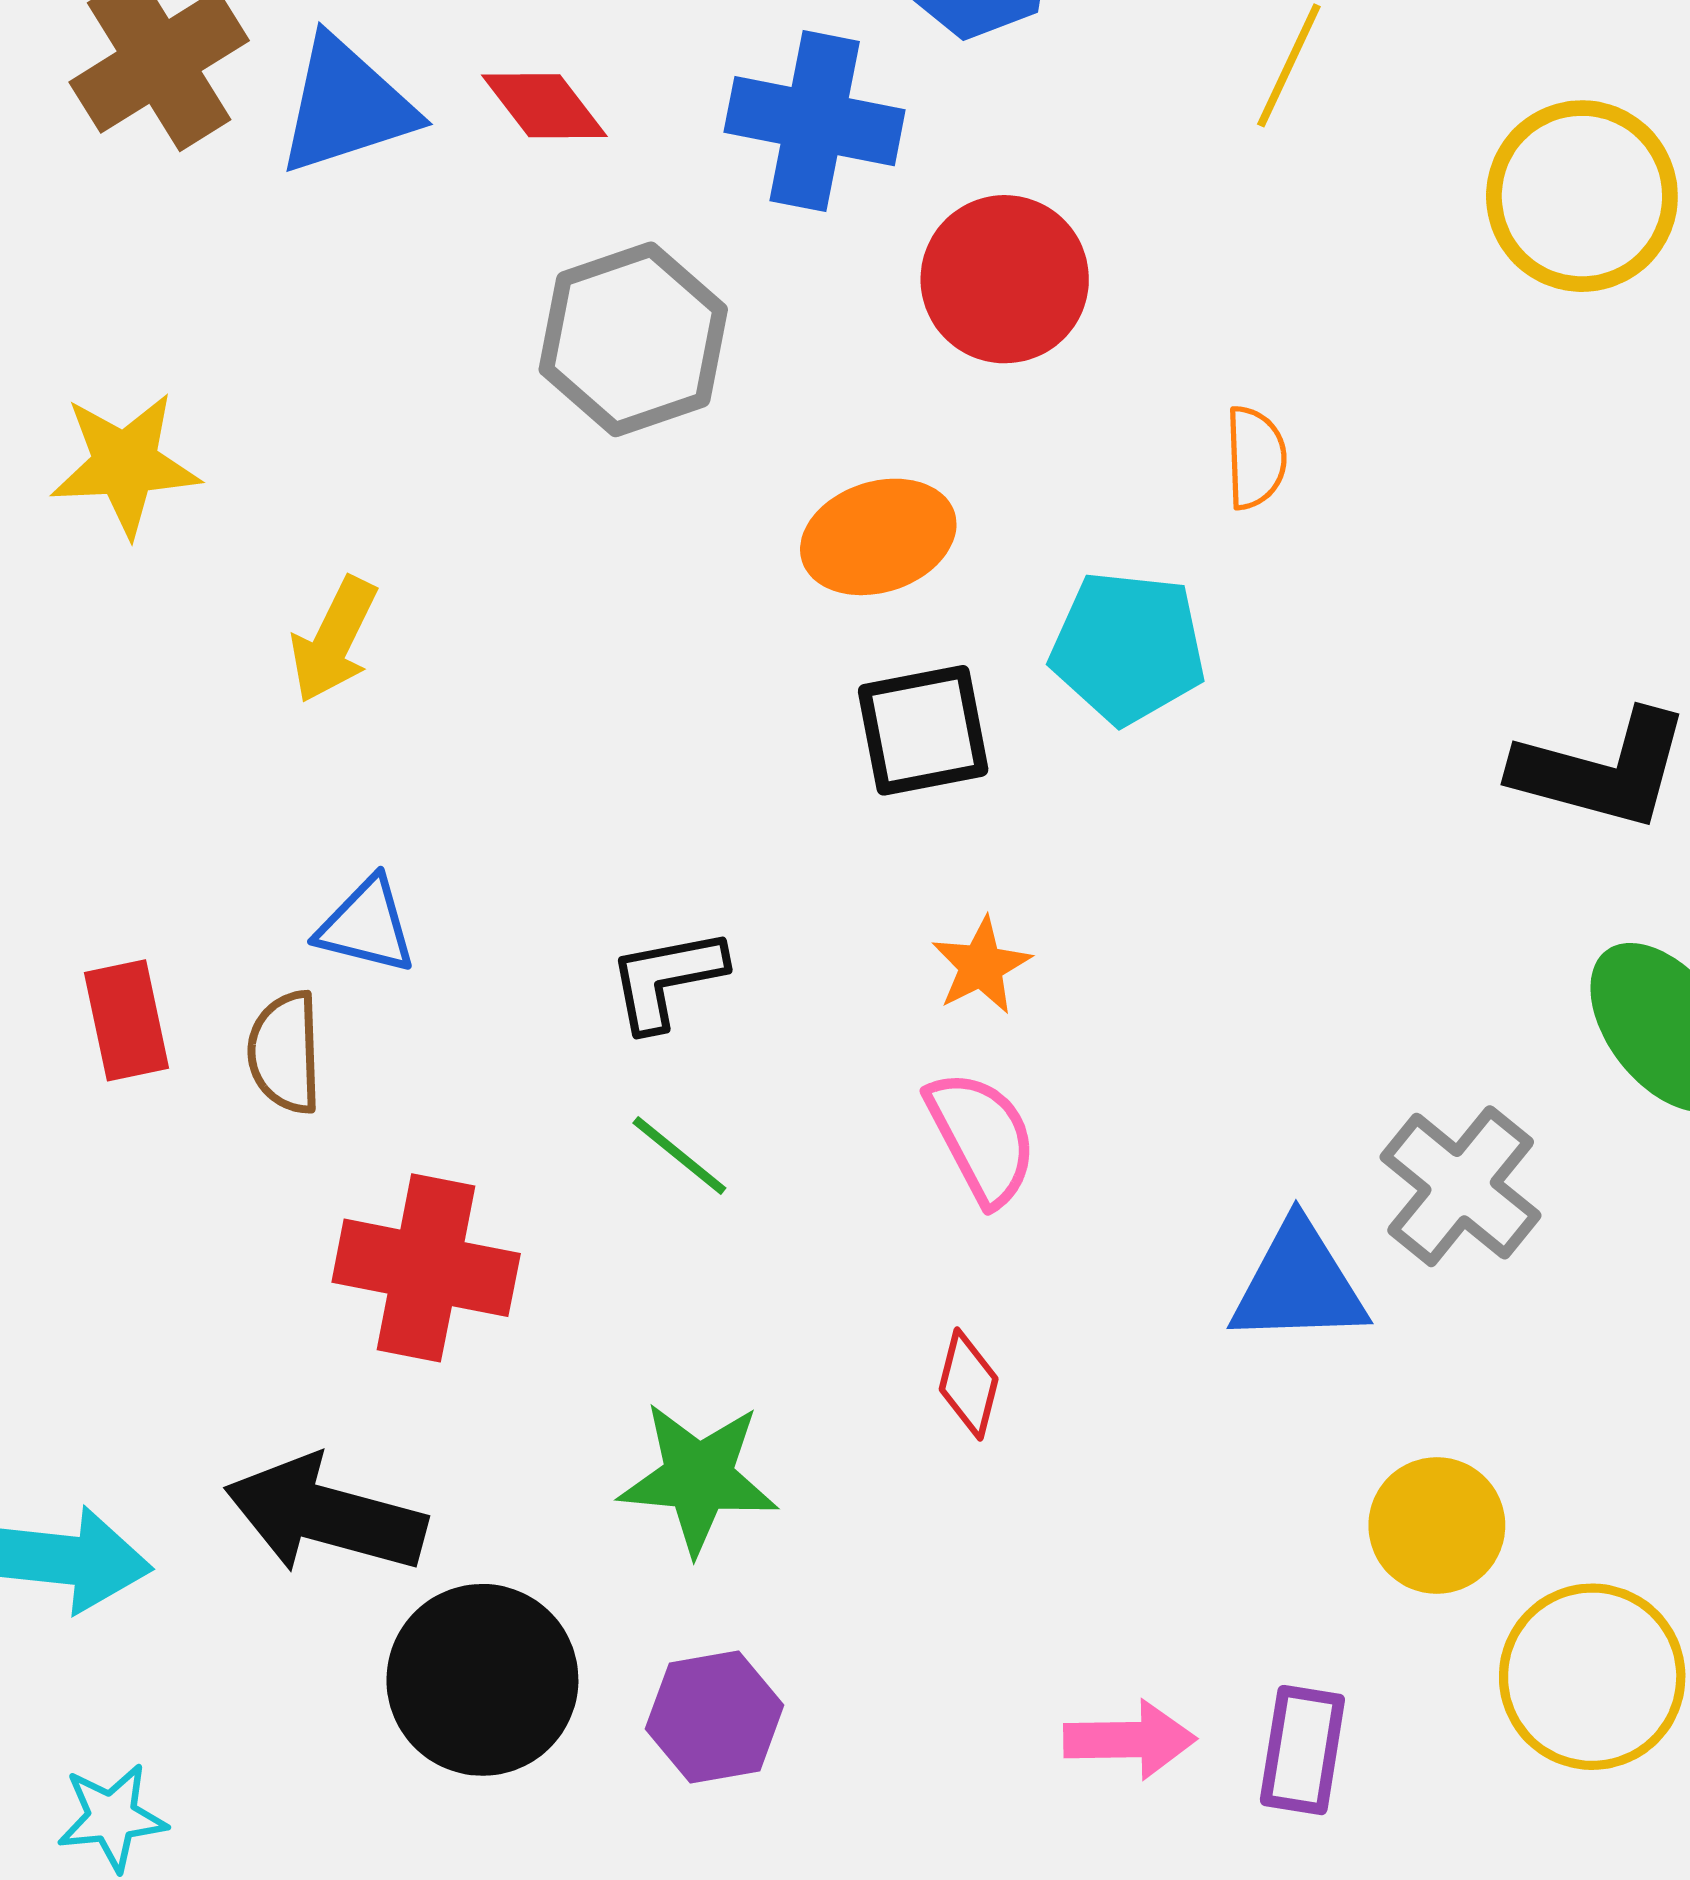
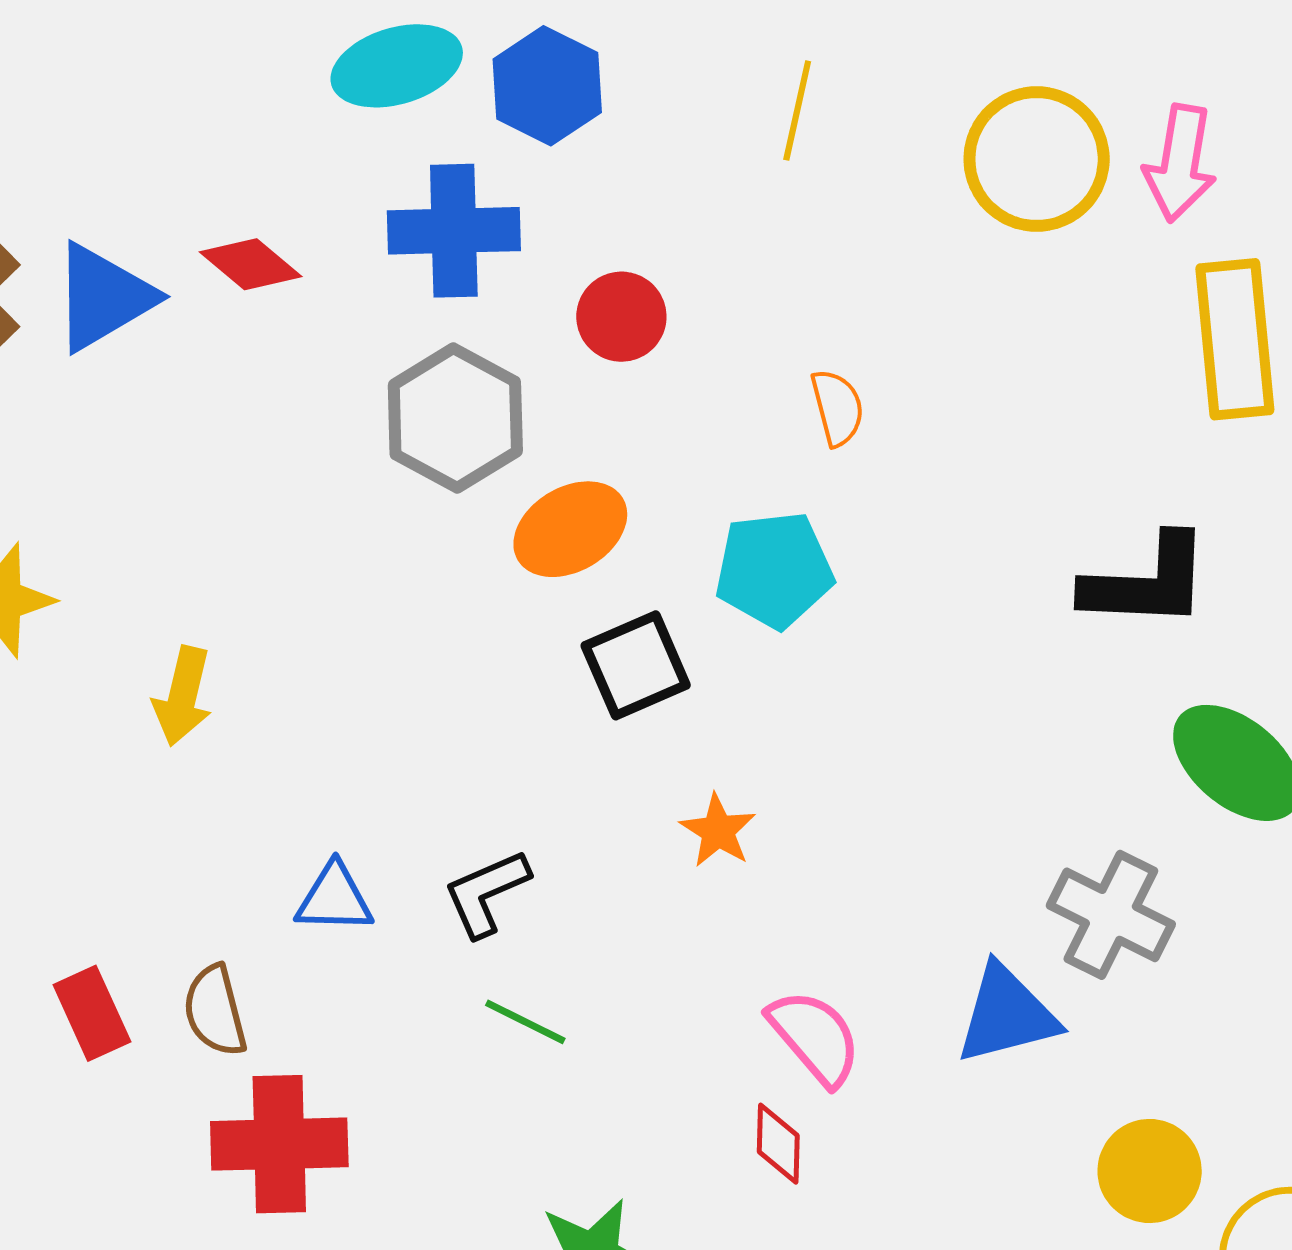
red circle: (1005, 279) -> (621, 317), size x0.7
gray hexagon: (633, 339) -> (455, 418), moved
blue triangle: (366, 926) -> (334, 898), moved
pink semicircle: (982, 1137) -> (815, 1037), moved
red cross: (426, 1268) -> (279, 1144), moved

